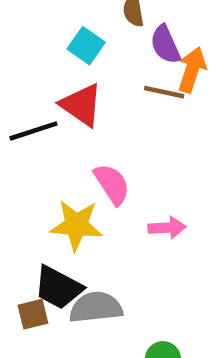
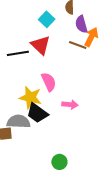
black trapezoid: (58, 288) -> (37, 113), moved
gray semicircle: (96, 307) -> (19, 122), moved

